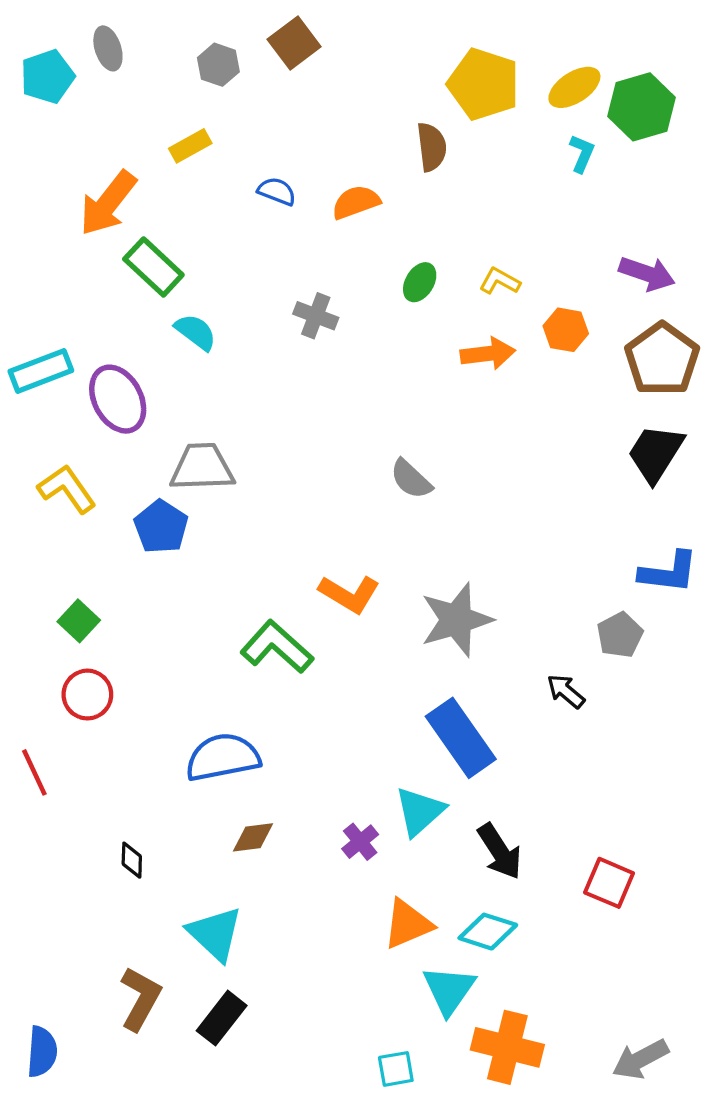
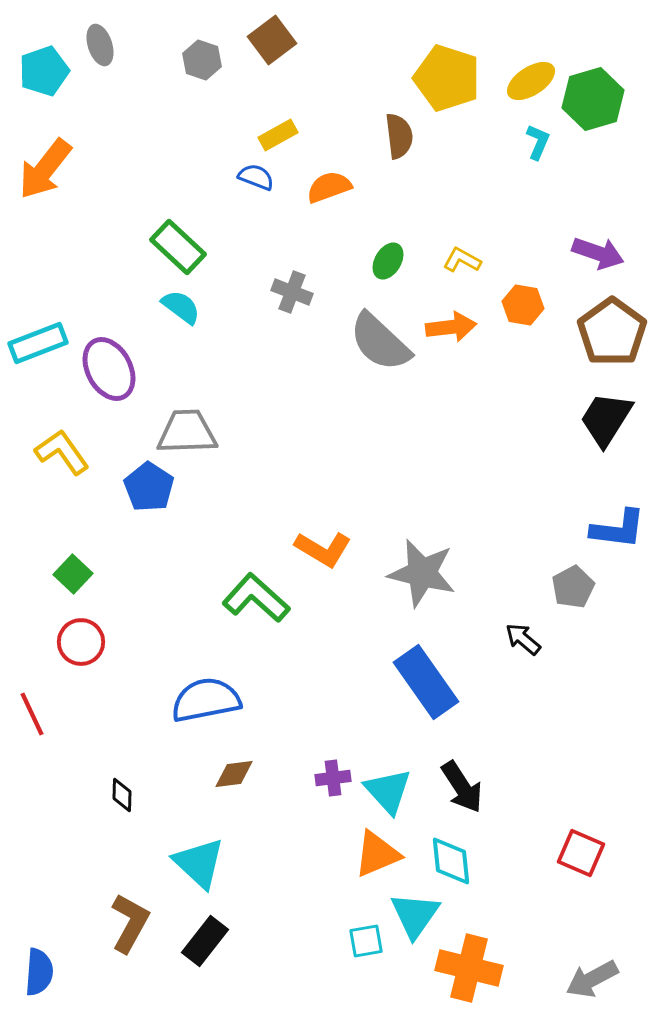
yellow rectangle: (190, 146) -> (278, 135), moved
orange arrow: (108, 203) -> (45, 169), moved
green rectangle: (153, 267) -> (178, 247), moved
gray semicircle: (411, 479) -> (380, 342), moved, size x1.6
gray star: (456, 620) -> (422, 573), turned 30
cyan triangle: (420, 811) -> (388, 791), moved, turned -30
purple cross: (360, 842) -> (333, 778), turned 32
red square: (609, 883) -> (581, 853), moved
cyan diamond: (488, 932) -> (451, 861), turned 66
cyan square: (396, 1069) -> (366, 941), moved

